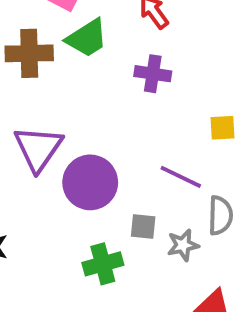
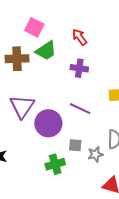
purple line: (181, 177) -> (80, 109), moved

